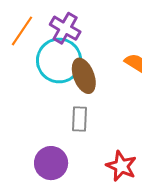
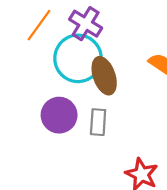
purple circle: (51, 163) -> (59, 115), moved

